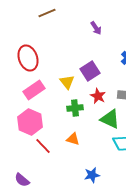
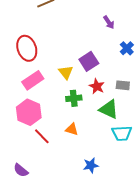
purple arrow: (96, 28) -> (109, 22), moved

